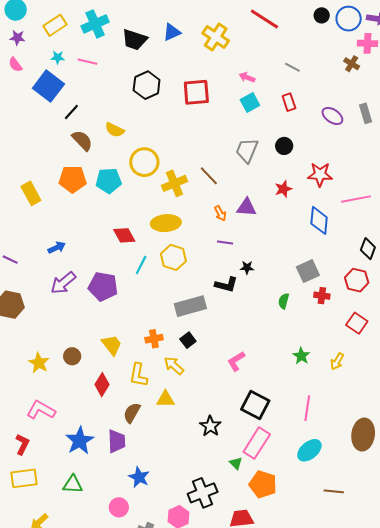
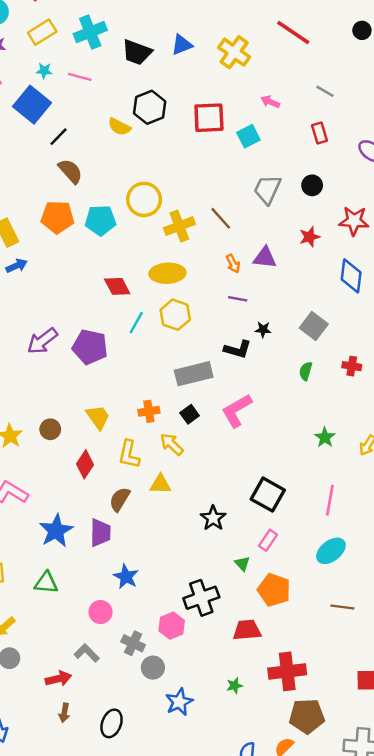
cyan square: (250, 102) -> (248, 136), moved
yellow semicircle: (115, 130) -> (119, 127), moved
blue arrow: (57, 248) -> (17, 266), moved
gray square: (308, 271) -> (314, 326), moved, turned -30
pink L-shape: (236, 361) -> (237, 411), moved, size x1.4
pink rectangle: (257, 443) -> (268, 540), size x0.6
brown line: (334, 491) -> (342, 607), moved

